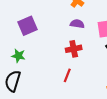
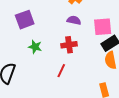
green star: (18, 56) -> (35, 47), moved

